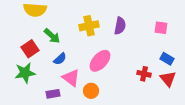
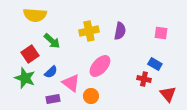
blue semicircle: (60, 59) -> (51, 72), moved
blue rectangle: (167, 59) -> (155, 64), moved
green star: (25, 73) -> (25, 78), turned 30
red triangle: (168, 79) -> (168, 94), moved

